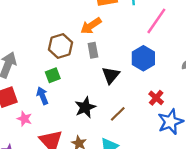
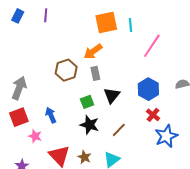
blue hexagon: (143, 58) -> (148, 89), moved
green square: (53, 75) -> (87, 102), moved
black star: (85, 107) -> (89, 125), turned -30

